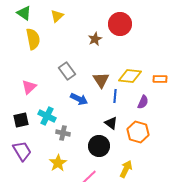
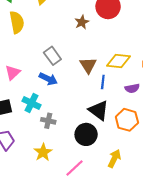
blue arrow: (79, 99) -> (48, 79), moved
purple semicircle: (143, 102) -> (132, 88), turned 56
black triangle: (111, 123) -> (99, 110), size x1.5

